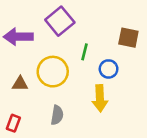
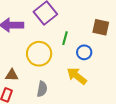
brown triangle: (20, 84) -> (12, 75), moved
yellow arrow: (100, 98) -> (77, 76), turned 130

